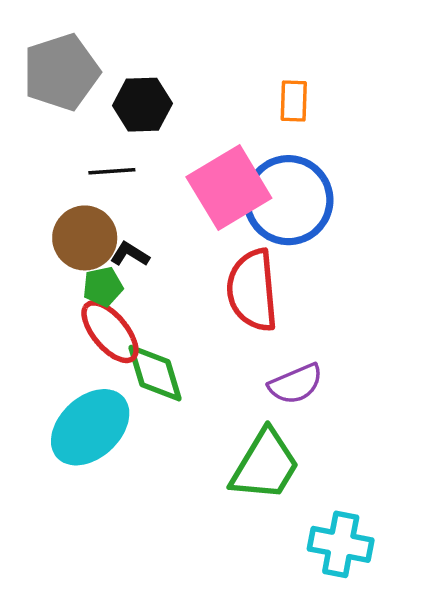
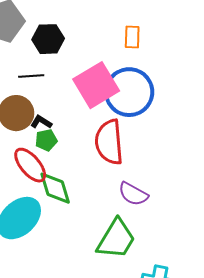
green pentagon: (103, 287) -> (46, 140), moved
purple semicircle: (296, 384) -> (133, 194), turned 52

